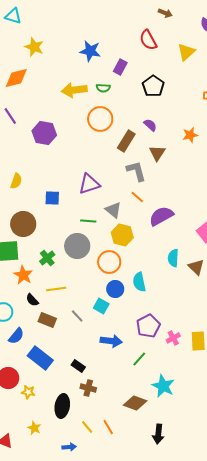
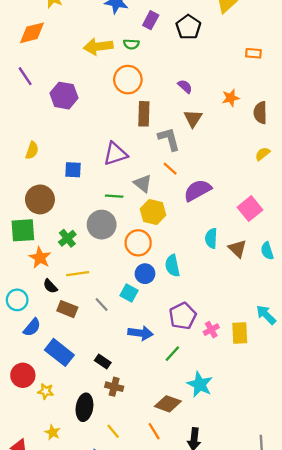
black pentagon: (153, 86) -> (188, 27), moved
brown rectangle: (126, 141) -> (144, 114), moved, turned -30
orange line: (108, 427) -> (154, 431), moved

